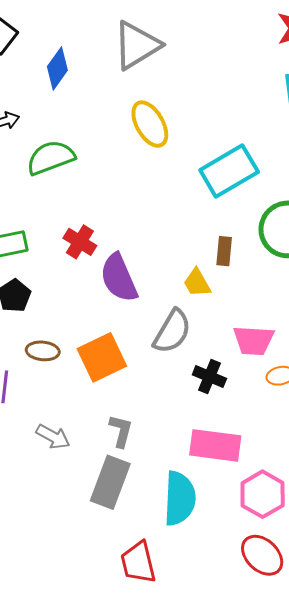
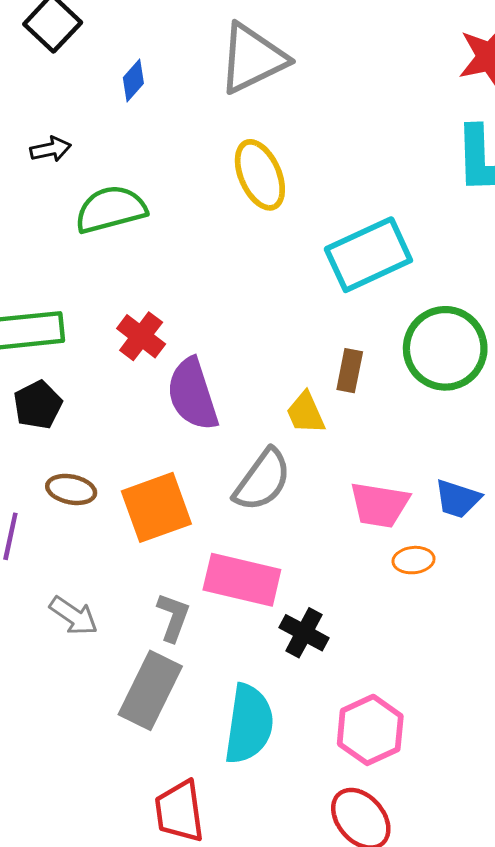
blue diamond: (57, 68) -> (133, 81), size x0.7
black cross: (209, 377) -> (304, 633), moved
pink rectangle: (215, 445) -> (242, 580), moved

